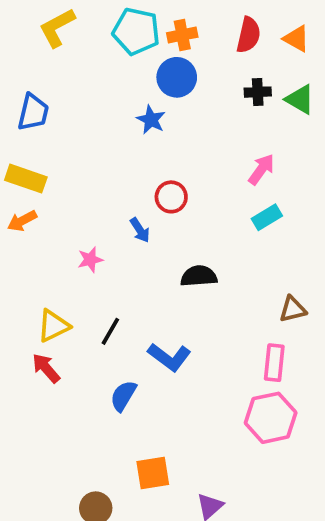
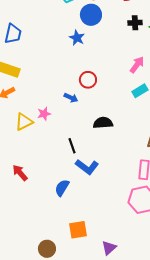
blue arrow: (140, 230) -> (71, 98), turned -32
yellow triangle: (53, 326) -> (24, 122), moved
black line: (110, 331) -> (72, 146), moved, turned -49

